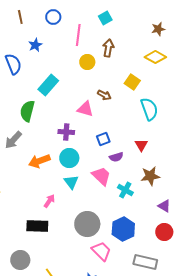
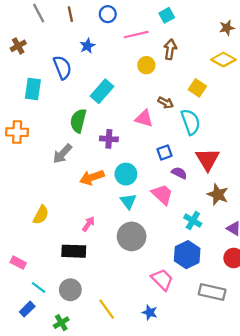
pink line: (78, 35) -> (136, 35), turned 70
cyan semicircle: (149, 109) -> (191, 122), moved
purple cross: (66, 132) -> (109, 139), moved
red triangle: (141, 145) -> (208, 159), size x1.6
purple semicircle: (116, 157) -> (179, 173), turned -136
brown star: (150, 176) -> (218, 194), turned 30
cyan cross: (125, 190) -> (193, 221), moved
pink arrow: (49, 201) -> (88, 224), moved
gray circle: (87, 224) -> (132, 236), moved
black rectangle: (37, 226) -> (74, 251), moved

